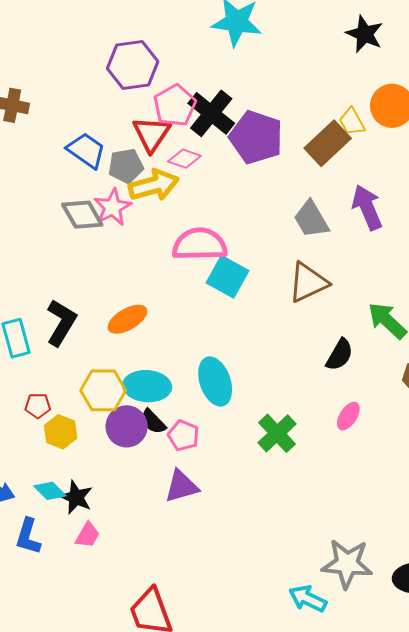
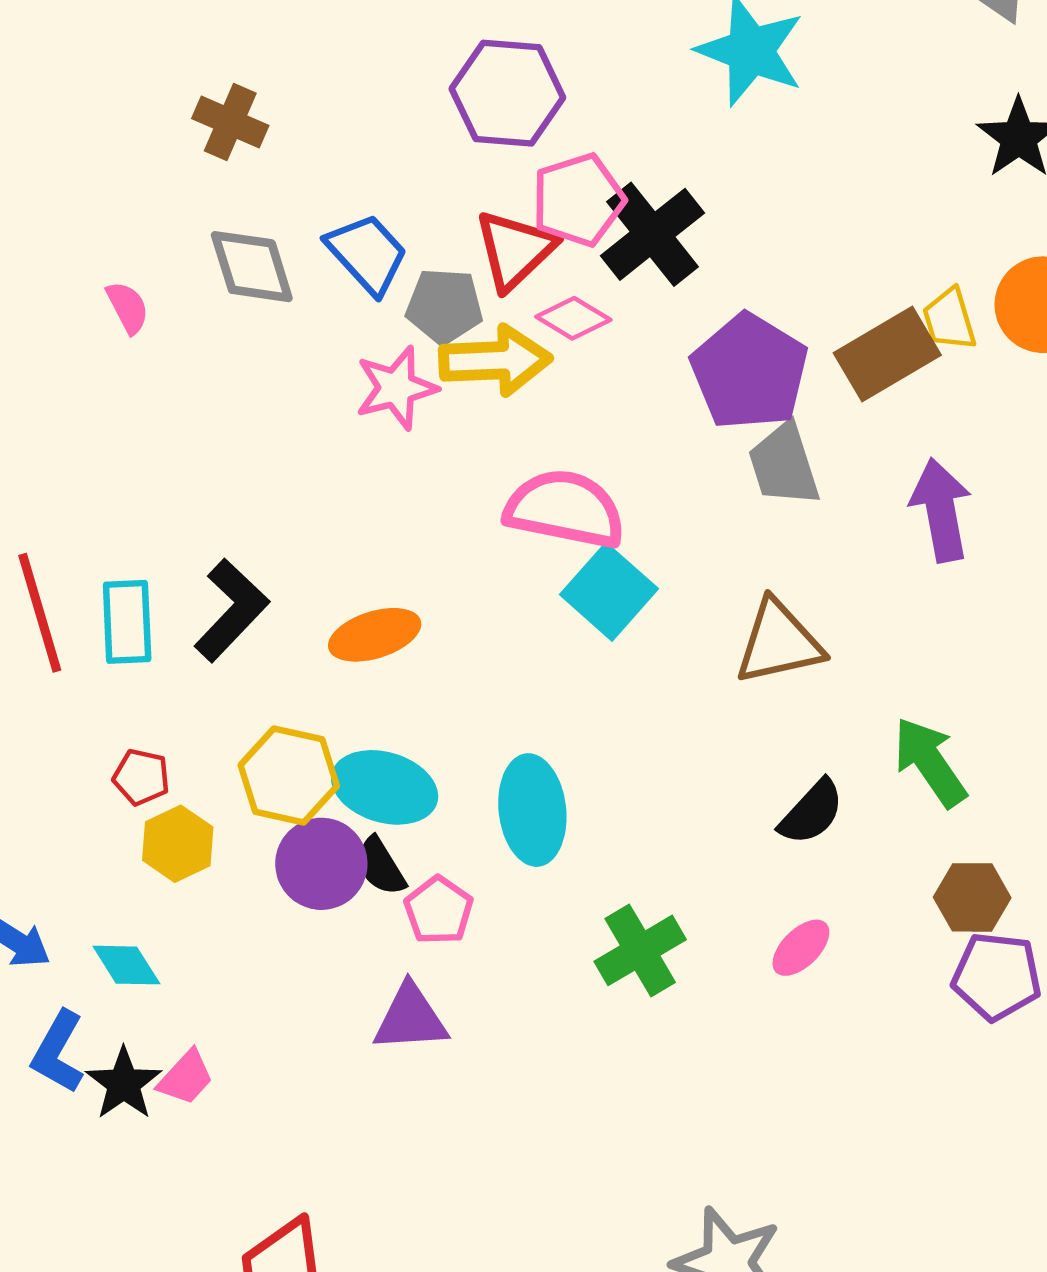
purple pentagon: (256, 137) -> (749, 372), moved
gray diamond: (82, 215) -> (252, 267), moved
gray trapezoid: (311, 219) -> (784, 465), moved
black star: (76, 497) -> (124, 1084), moved

